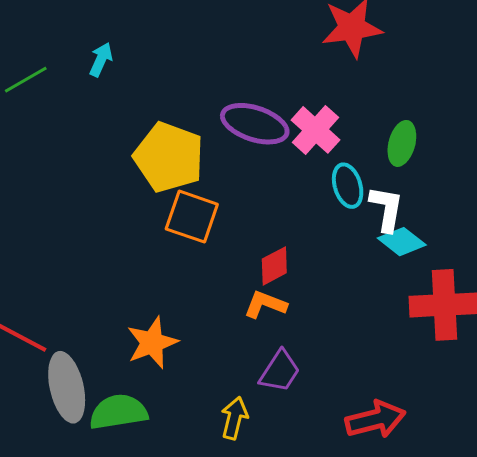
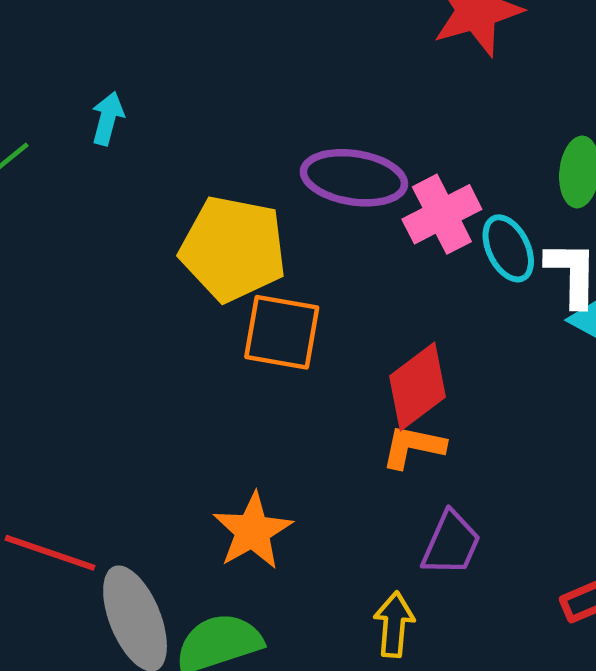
pink cross: (315, 130) -> (442, 214), moved, turned 30
red diamond: (274, 266) -> (418, 386), size x1.4

